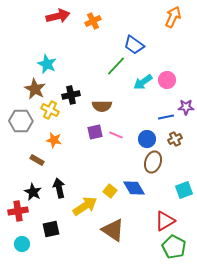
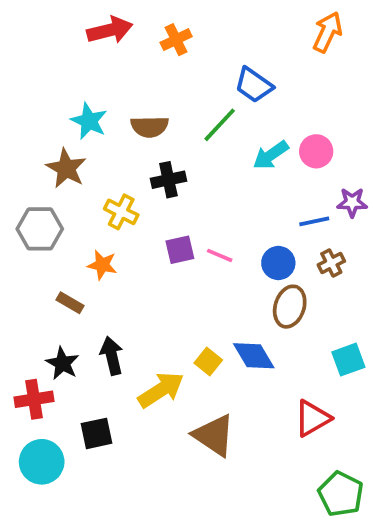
black cross: (71, 95) -> (168, 180), moved
brown semicircle: (102, 106) -> (150, 127), moved
yellow cross: (50, 110) -> (121, 212), moved
cyan circle: (22, 244) -> (42, 462), size x1.5
green pentagon: (174, 247) -> (341, 494), moved

